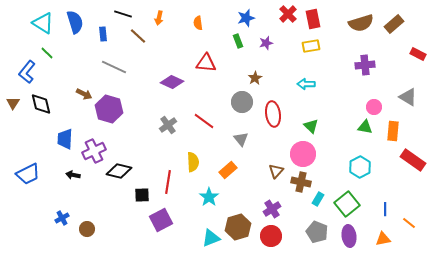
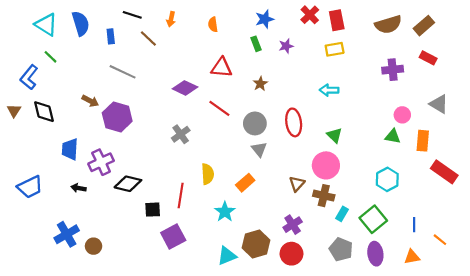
red rectangle: (418, 54) -> (428, 58), moved
brown star: (255, 78) -> (260, 84), moved
gray circle: (242, 102) -> (255, 123), moved
red line: (204, 121) -> (219, 108), moved
blue cross: (62, 218) -> (67, 234), size x1.6

